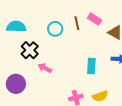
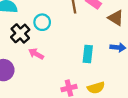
cyan circle: (55, 29) -> (42, 22), moved

